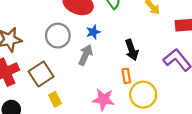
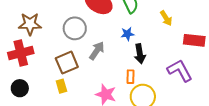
blue star: (93, 32) -> (127, 34), moved
brown square: (41, 74) -> (67, 63), moved

